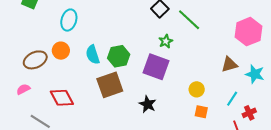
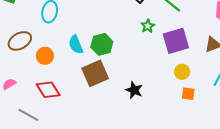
orange circle: (61, 51) -> (45, 56), moved
brown ellipse: (35, 60) -> (20, 41), moved
purple square: (156, 67) -> (176, 41), moved, turned -32

